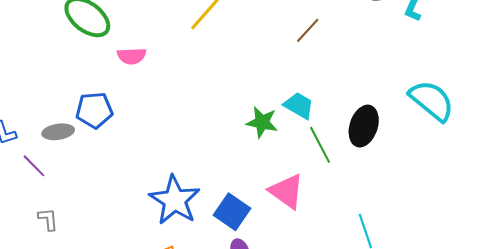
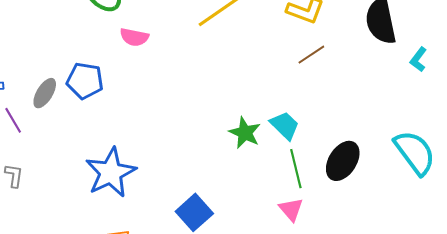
gray ellipse: (58, 132) -> (45, 93), turned -64
pink triangle: (287, 191) -> (291, 209), moved, size x0.7
blue star: (175, 200) -> (111, 173), moved

